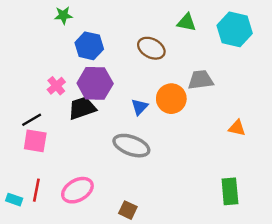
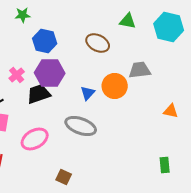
pink ellipse: (77, 190) -> (35, 139), moved
green rectangle: (230, 191) -> (165, 165), size x0.7
brown square: (128, 210) -> (64, 177), moved

